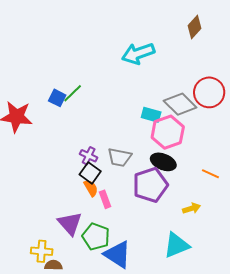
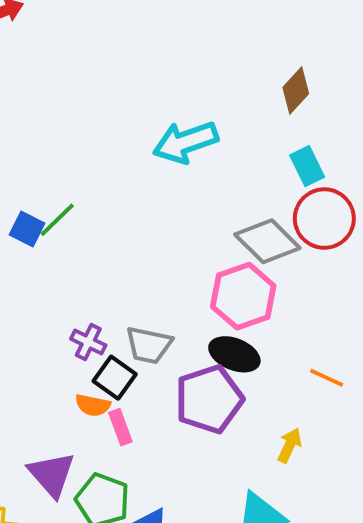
cyan rectangle: (151, 115) -> (307, 166), moved, turned 48
black square: (90, 173) -> (115, 378), moved
orange semicircle: (91, 188) -> (93, 405), turned 132
yellow arrow: (192, 208) -> (290, 445), turned -48

